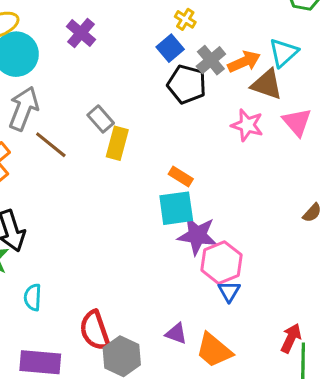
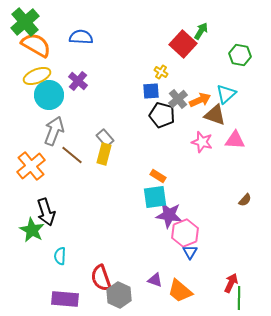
purple cross: (81, 33) -> (78, 81), moved
blue square: (170, 48) -> (151, 91), turned 36
pink triangle: (297, 122) -> (235, 140), turned -45
yellow rectangle: (117, 143) -> (104, 154), moved

